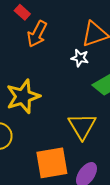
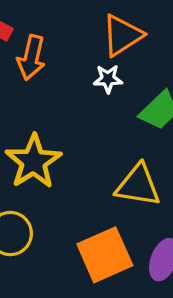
yellow triangle: (82, 126) -> (138, 185), turned -36

